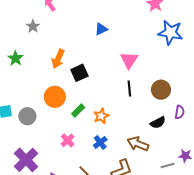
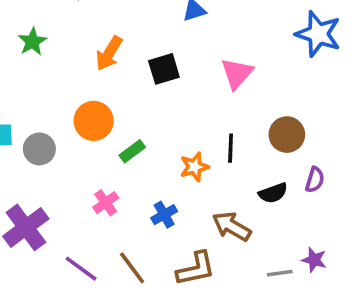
black square: (79, 73) -> (164, 69), moved
black line: (129, 88) -> (231, 148), moved
orange star: (101, 116) -> (194, 167), moved

